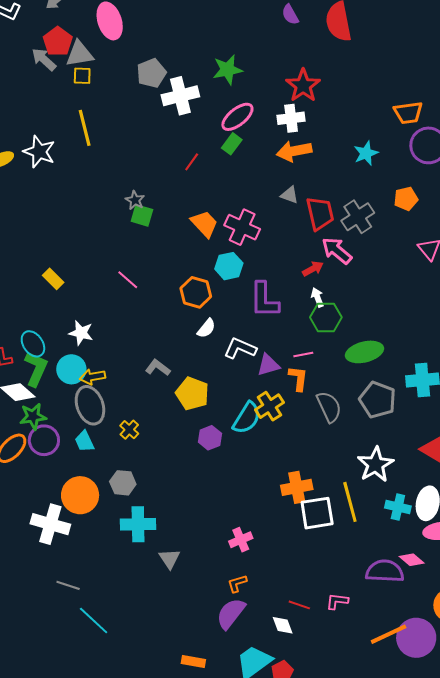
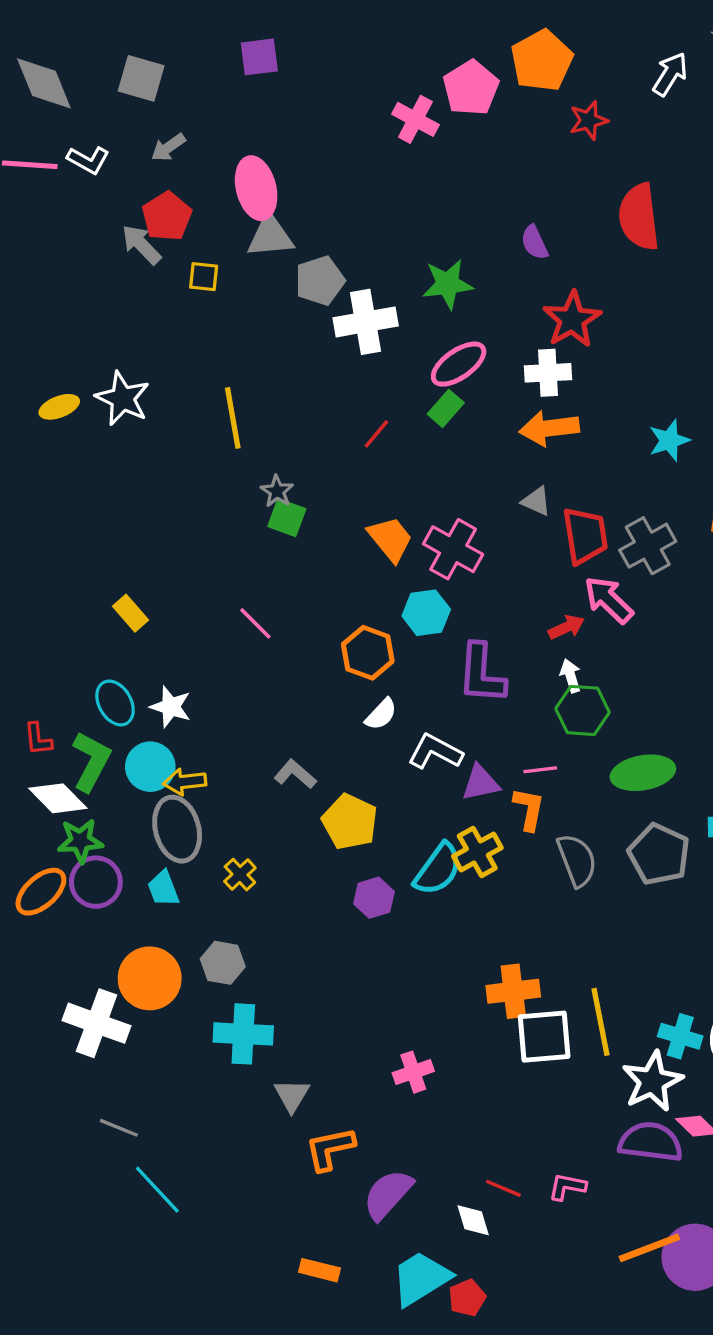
purple semicircle: (290, 15) -> (534, 242), moved
gray triangle: (79, 54) -> (270, 236), moved
yellow line: (85, 128) -> (233, 418), moved
cyan ellipse: (33, 344) -> (115, 703), moved
white star: (375, 464) -> (652, 1081), moved
orange L-shape: (237, 583) -> (330, 1149), moved, size x1.5

